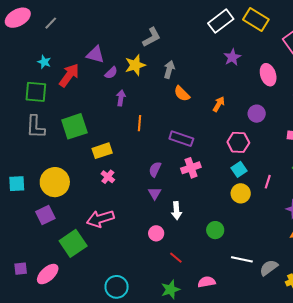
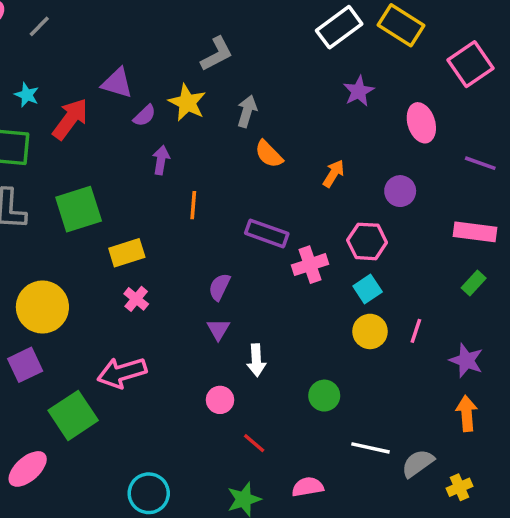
yellow star: (135, 65) -> (187, 103), turned -30
pink cross: (191, 168) -> (310, 265), moved
pink line: (268, 182) -> (416, 331), moved

